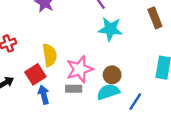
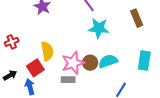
brown circle: (112, 75) -> (90, 63), moved
cyan semicircle: (108, 92) -> (108, 61), moved
blue arrow: (44, 95) -> (30, 87), moved

